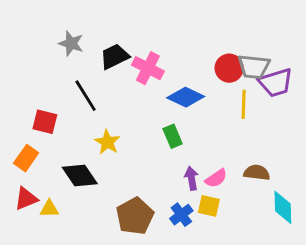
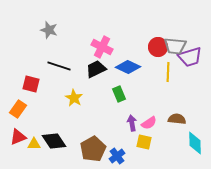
black trapezoid: (115, 56) -> (96, 69), moved
black line: (86, 96) -> (59, 66), turned -40
black diamond: (80, 175) -> (54, 141), moved
blue cross: (181, 215) -> (117, 156), moved

